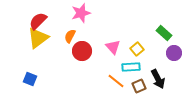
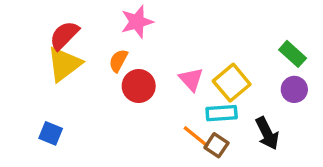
green rectangle: (164, 33) -> (293, 54), moved
yellow square: (137, 49) -> (232, 83), size x1.5
brown square: (139, 86) -> (216, 145), moved, turned -32

